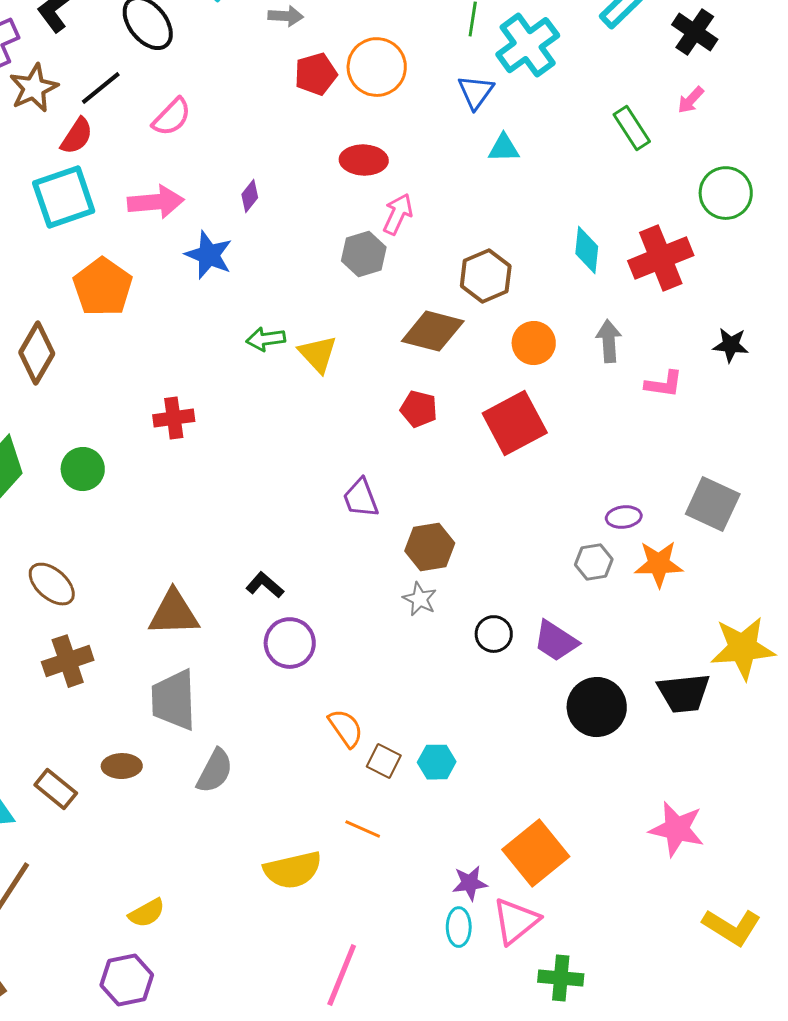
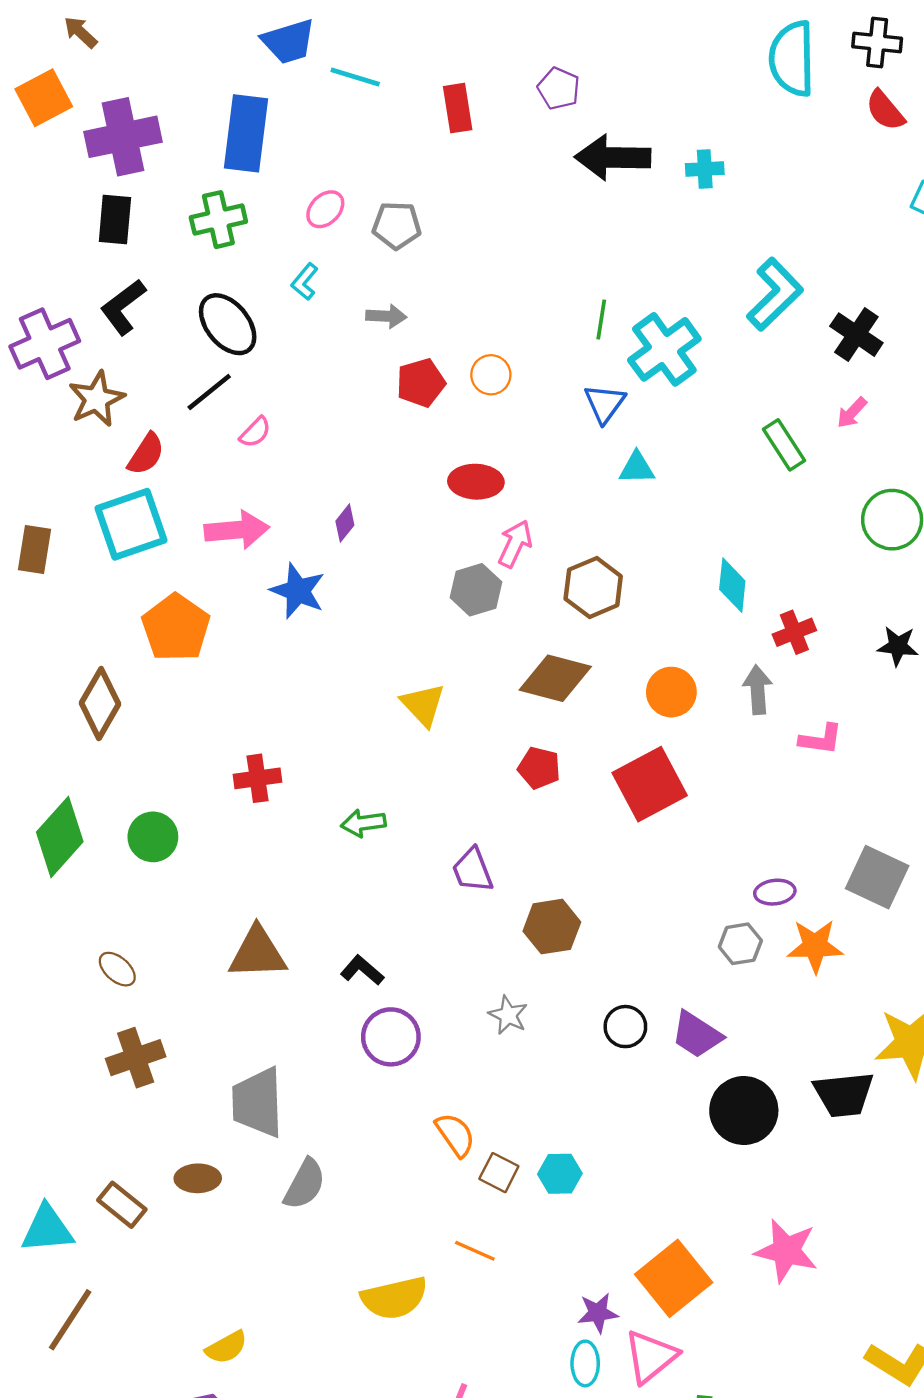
orange circle: (377, 67) -> (491, 375), size x0.6
black line: (101, 88) -> (209, 392), moved
pink semicircle: (172, 117) -> (255, 432), size x0.7
red cross: (661, 258) -> (794, 632), moved, size x0.6
brown hexagon: (486, 276) -> (593, 587), moved
green arrow: (266, 339) -> (363, 823), moved
black star: (731, 345) -> (898, 646), moved
brown ellipse: (52, 584) -> (117, 969), size x0.7
gray star: (420, 599) -> (508, 1015), moved
brown triangle: (174, 613) -> (258, 953), moved
pink star: (677, 829) -> (786, 1251), moved

